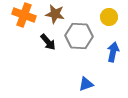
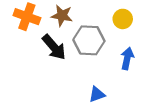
black arrow: (48, 42) -> (54, 47), size x1.4

